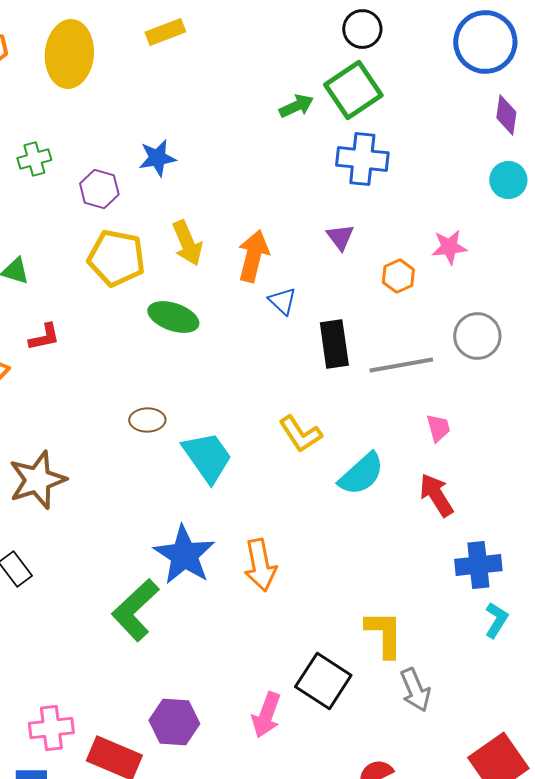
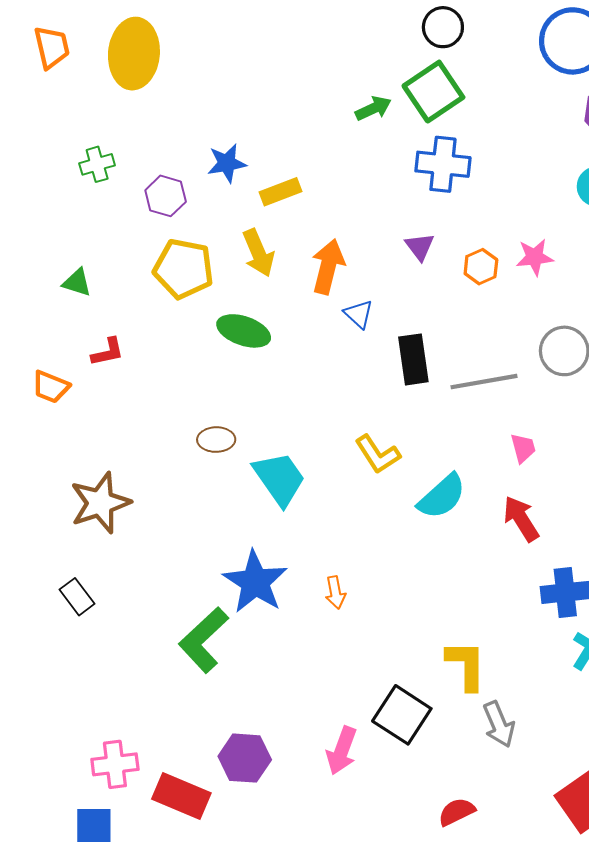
yellow rectangle: (165, 32) -> (281, 192), moved
orange hexagon: (398, 276) -> (481, 267), moved
orange arrow: (260, 565) -> (335, 592), size x0.6

